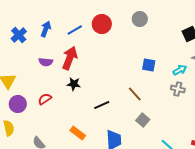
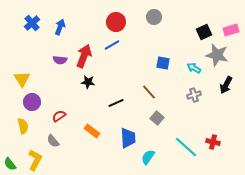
blue line: (75, 30) -> (112, 45), moved
blue cross: (19, 35) -> (32, 23), moved
cyan arrow: (180, 70) -> (194, 68), turned -120
gray cross: (178, 89) -> (194, 95), moved, turned -32
red semicircle: (45, 99) -> (59, 116), moved

